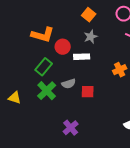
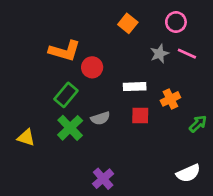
gray star: (91, 37) -> (159, 54), moved
white rectangle: (82, 57) -> (135, 87), moved
red square: (88, 92) -> (140, 115), moved

